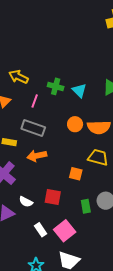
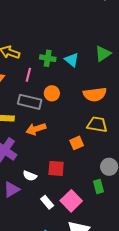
orange circle: (75, 124) -> (52, 93), moved
orange square: (76, 174) -> (77, 143), turned -32
green rectangle: (86, 206) -> (99, 186), moved

